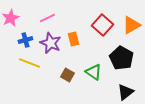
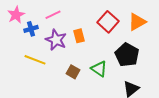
blue cross: (25, 40) -> (31, 29), moved

